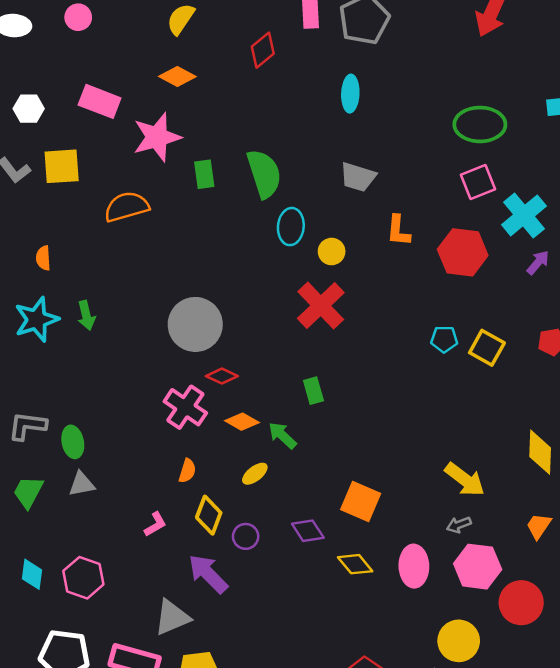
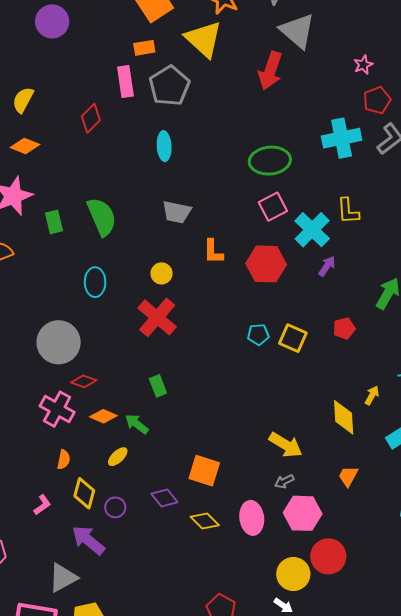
cyan ellipse: (291, 227) -> (95, 282), moved
red circle: (521, 603) -> (328, 556), moved

